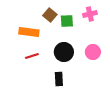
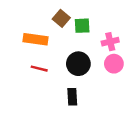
pink cross: (90, 14) -> (110, 42), moved
red line: (32, 56) -> (39, 69), turned 32

